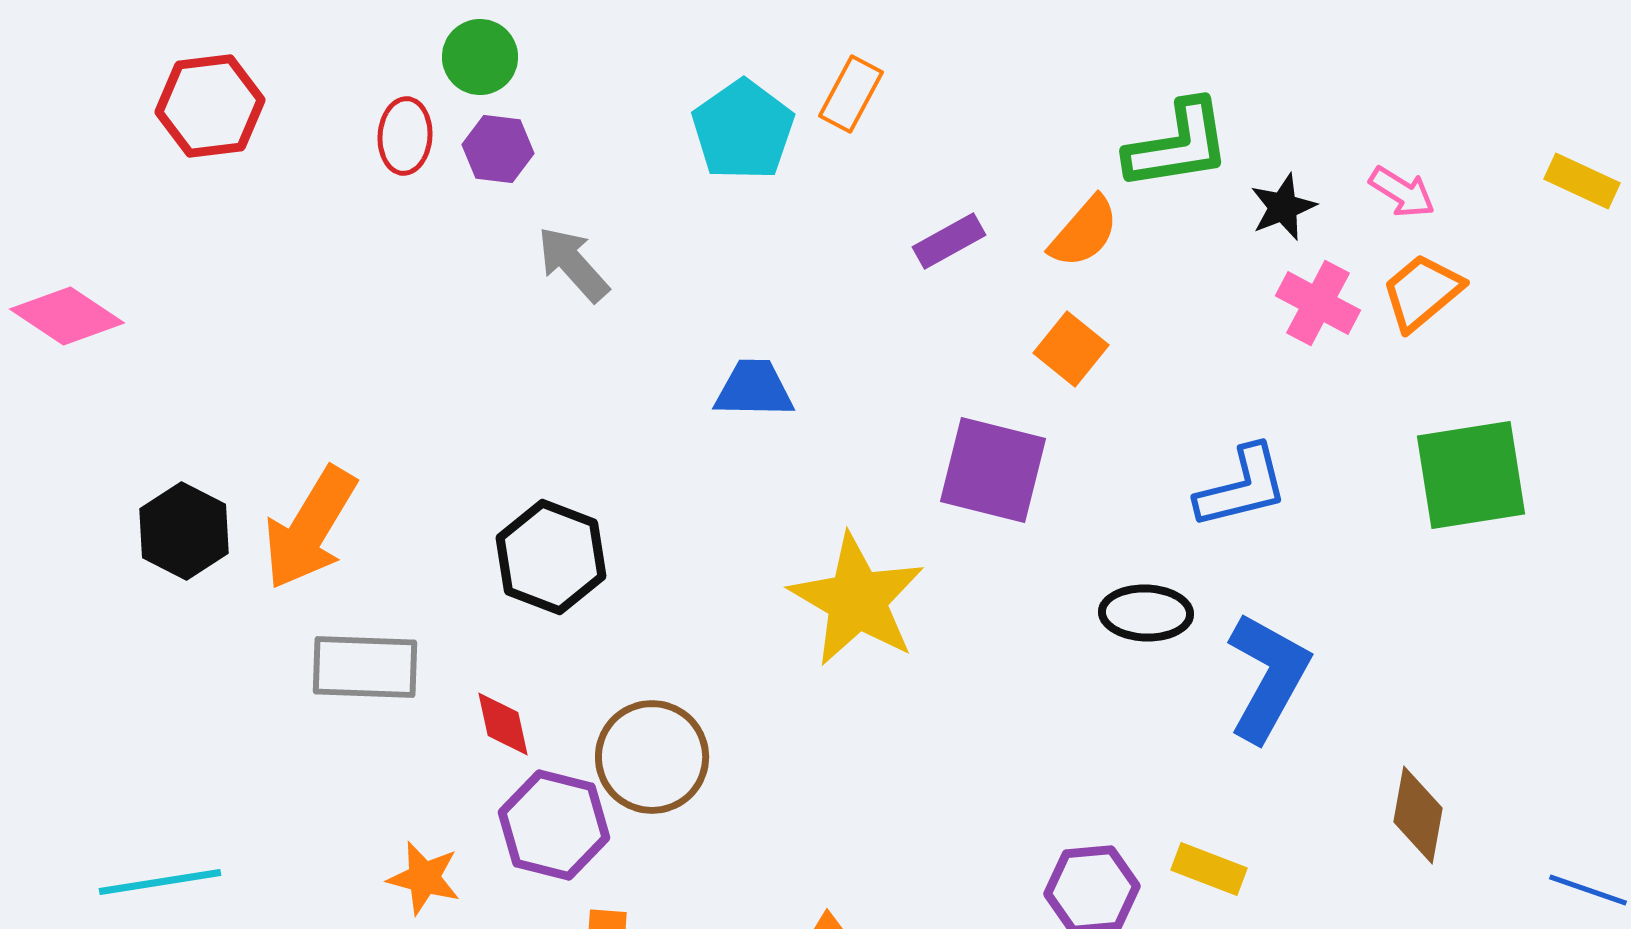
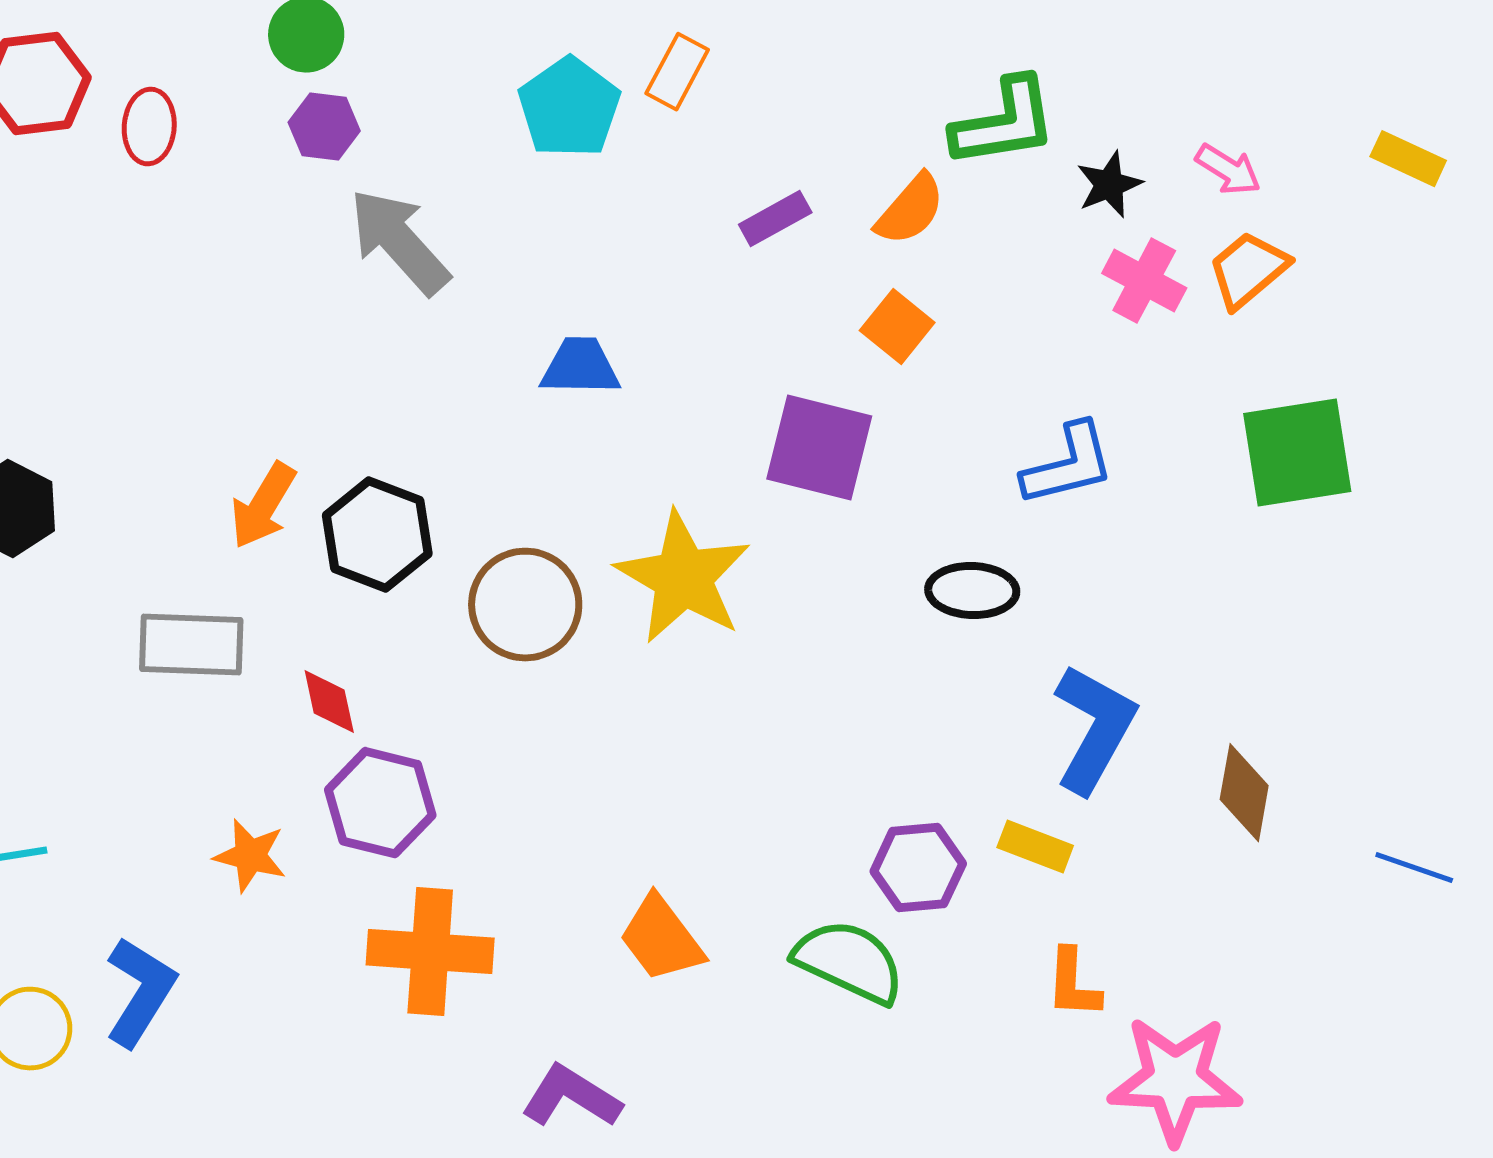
red ellipse: (405, 136) -> (149, 127), moved
gray arrow: (573, 264) -> (399, 242), size x1.4
orange arrow: (310, 528) -> (263, 506), moved, size x0.7
blue L-shape: (1268, 677) -> (1094, 729), moved
brown circle: (652, 757) -> (525, 605), moved

